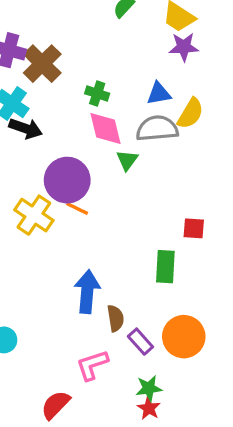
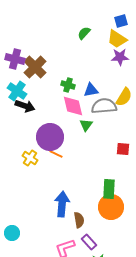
blue triangle: (159, 94) -> (91, 90), moved
yellow cross: (34, 215) -> (30, 158), size x0.7
red square: (194, 228) -> (123, 149), moved
orange circle: (184, 337) -> (111, 207), moved
purple rectangle: (140, 342) -> (89, 242), moved

